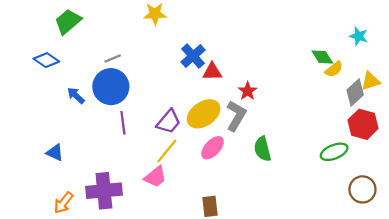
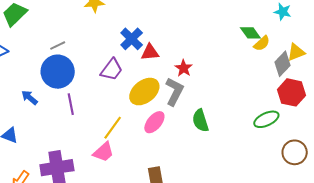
blue arrow: (76, 96) -> (30, 98), moved
purple trapezoid: (169, 122) -> (112, 70), moved

